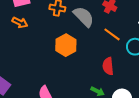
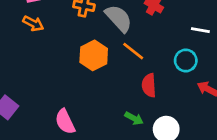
orange line: (112, 34) -> (133, 51), moved

